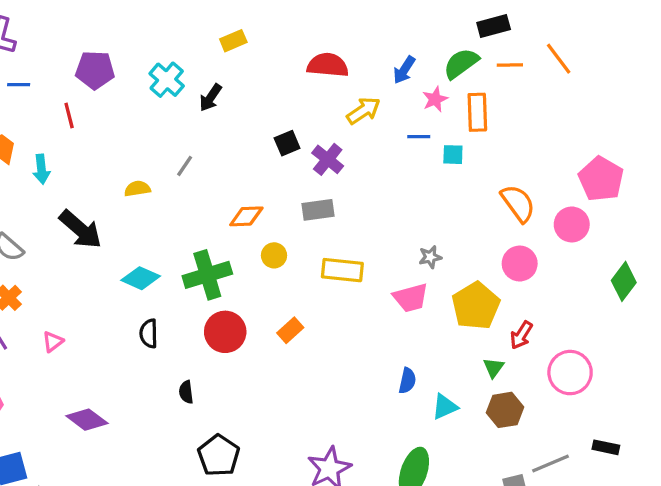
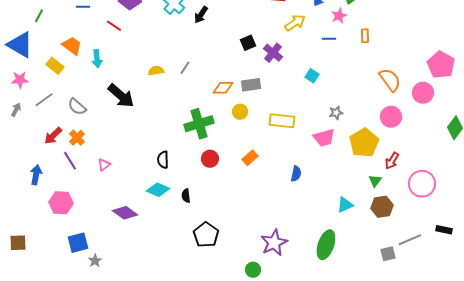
orange rectangle: (477, 112) -> (365, 36), moved, size x0.6
red line: (69, 115) -> (114, 26), turned -42
cyan square: (453, 155) -> (312, 76), moved, turned 32
gray line: (185, 166) -> (185, 68), moved
gray rectangle: (318, 210) -> (251, 85), moved
cyan diamond: (141, 278) -> (158, 190), moved
red circle: (225, 332) -> (210, 159), size x0.7
blue semicircle: (407, 381) -> (296, 174), moved

